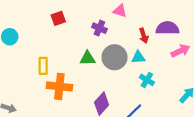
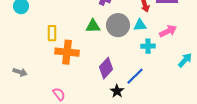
pink arrow: (180, 51) -> (168, 31), moved
cyan cross: (147, 80) -> (148, 46), turned -32

